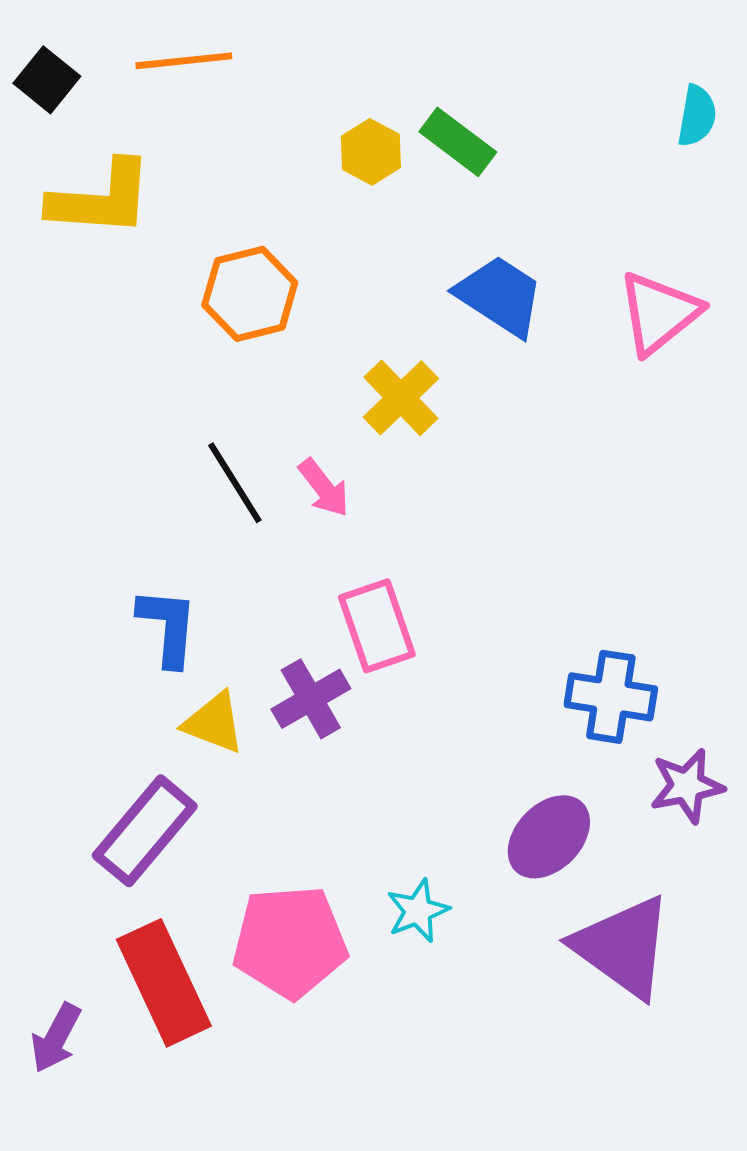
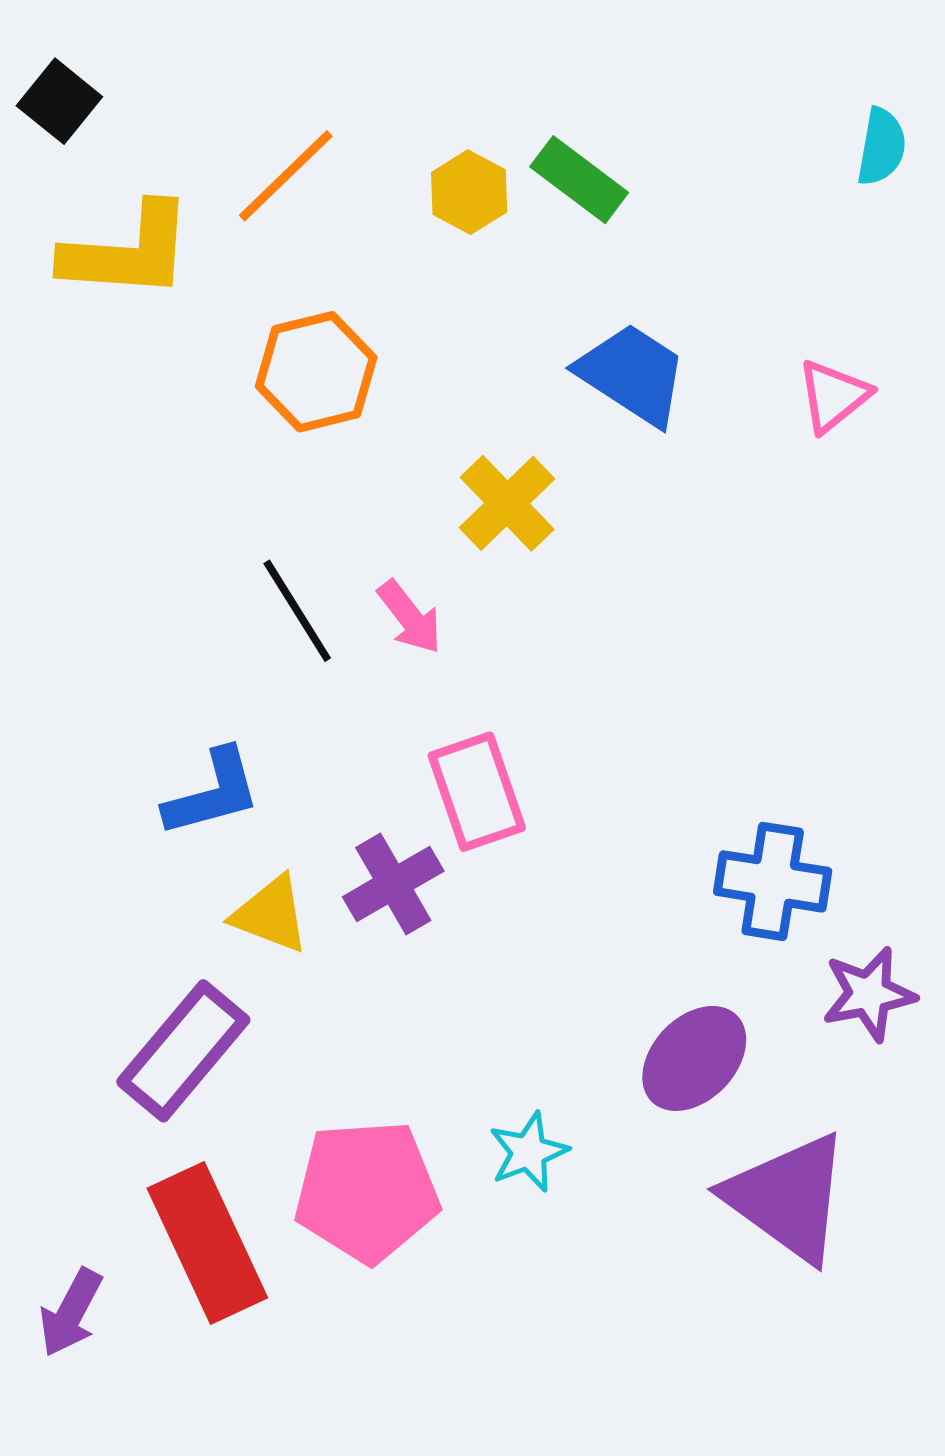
orange line: (184, 61) -> (286, 176), moved, turned -38
pink triangle: (659, 313) -> (833, 396), size x0.7
blue L-shape: (168, 627) -> (212, 793), turned 70

